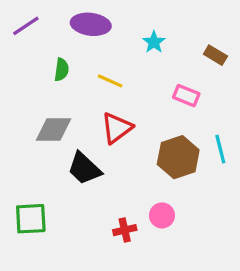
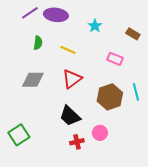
purple line: (26, 26) -> (30, 13), moved
black trapezoid: (84, 168) -> (70, 116), moved
green square: (31, 219) -> (19, 135), turned -30

